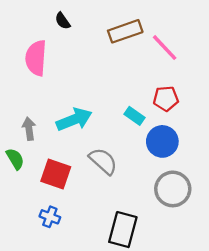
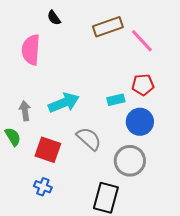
cyan rectangle: (134, 116) -> (116, 100), turned -48
gray circle: (173, 189) -> (130, 161), moved

